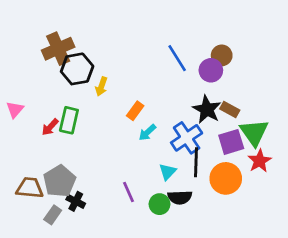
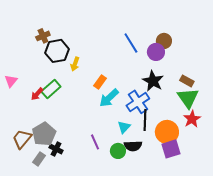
brown cross: (58, 49) -> (43, 36), size x0.6
brown rectangle: (230, 109) -> (187, 81), moved
green rectangle: (69, 120) -> (51, 89), turned 36
cyan arrow: (147, 132) -> (109, 98), size x1.5
purple square: (231, 142) -> (171, 149), moved
brown trapezoid: (30, 188) -> (22, 139), turned -55

